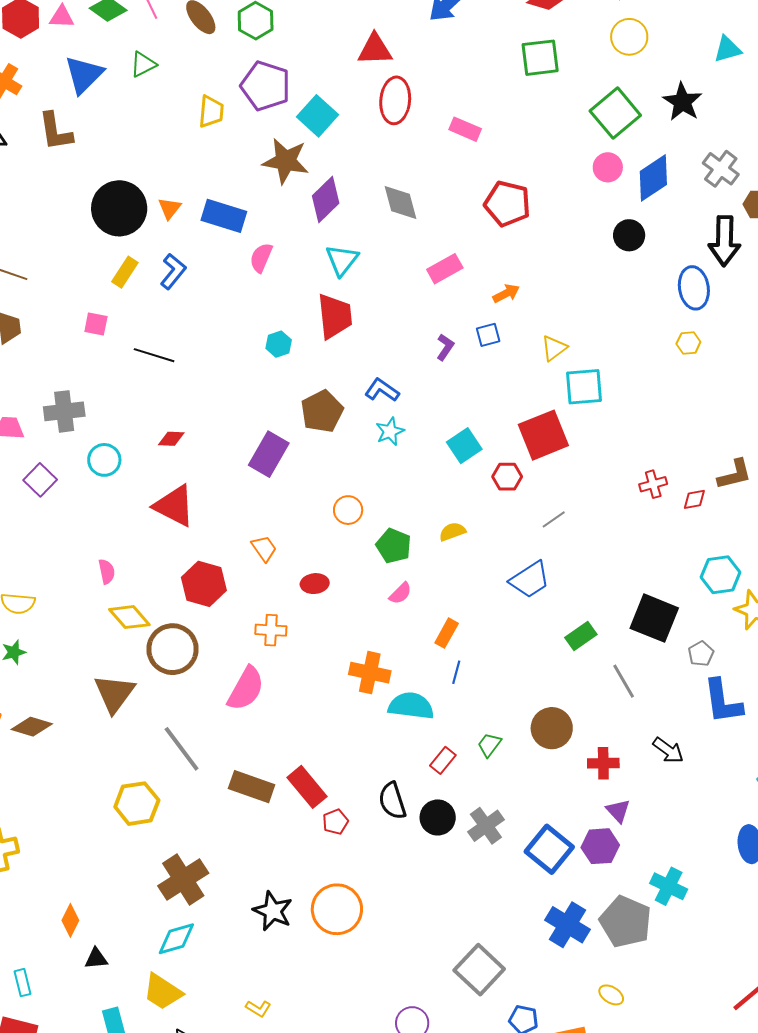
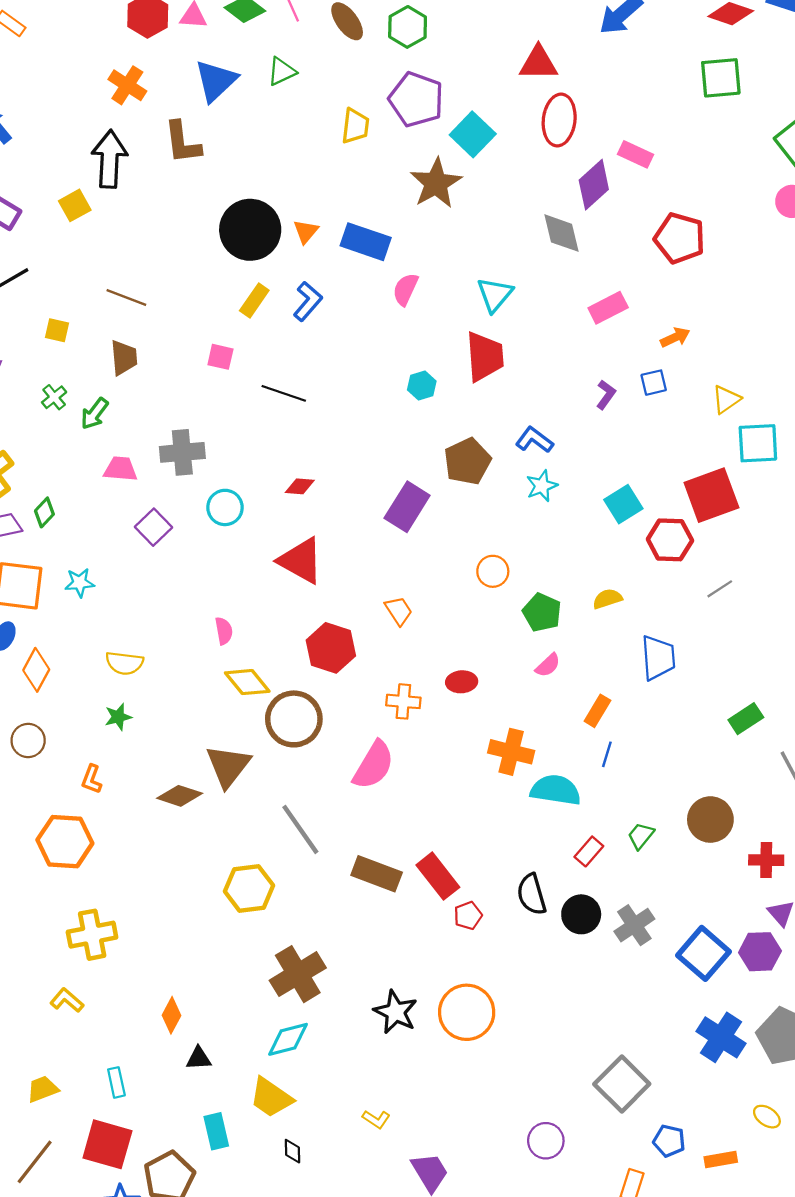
brown star: (286, 161) -> (436, 183), turned 30
purple diamond: (326, 199) -> (594, 185), moved
red hexagon: (507, 477) -> (670, 540), size x1.4
blue trapezoid: (530, 580) -> (658, 658), moved, turned -63
red ellipse: (315, 584) -> (462, 682), moved
brown diamond: (32, 727) -> (180, 796), moved

